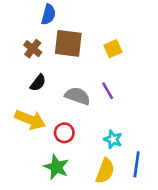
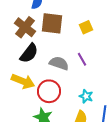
brown cross: (33, 49) -> (25, 27), size x1.5
black semicircle: (38, 83) -> (29, 53), size x1.5
red circle: (64, 133) -> (49, 91), size x1.5

